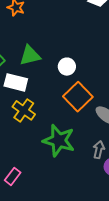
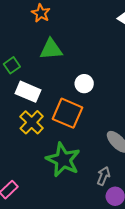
green triangle: (30, 55) -> (51, 49), moved
orange square: (78, 97) -> (67, 113), moved, turned -32

